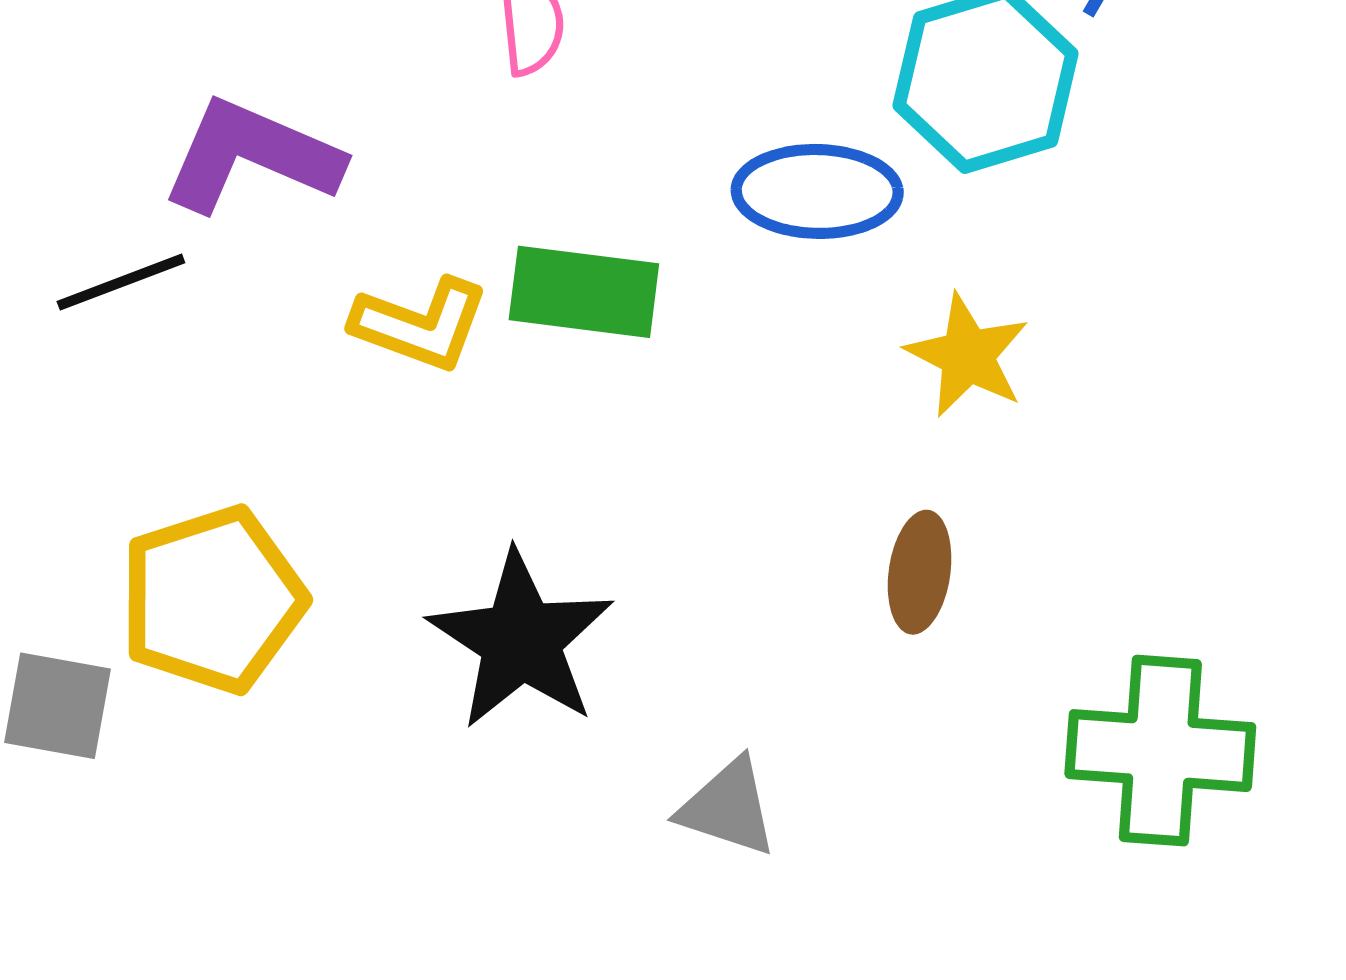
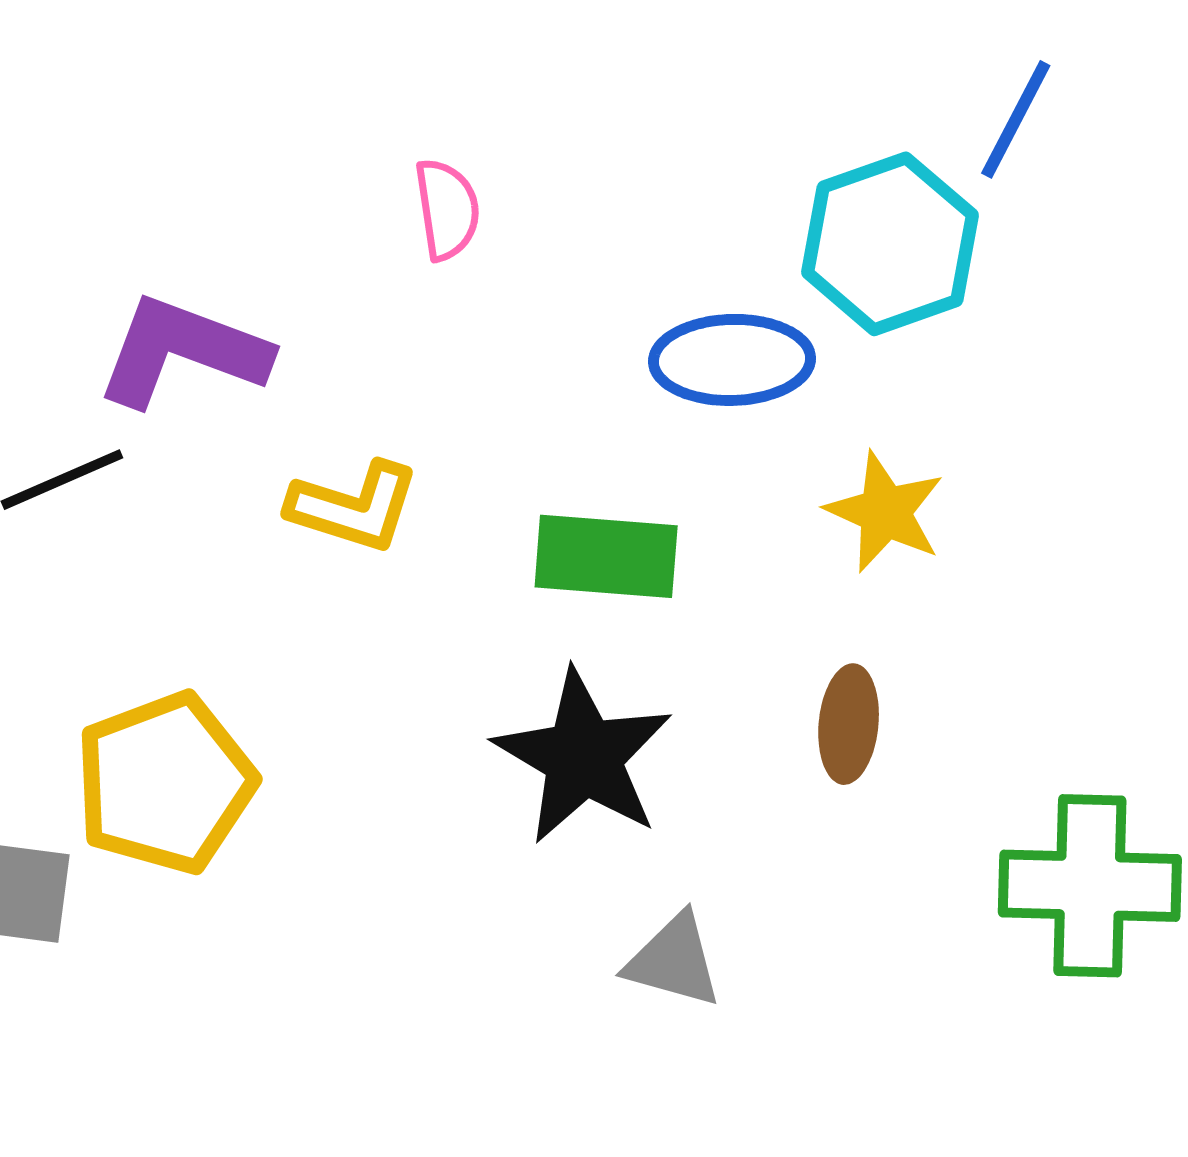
green rectangle: (584, 292) -> (606, 556), moved
black star: (521, 640) -> (583, 757), moved

